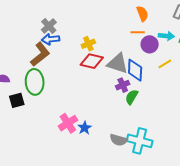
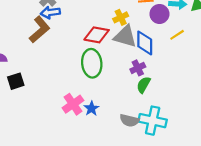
yellow cross: (88, 44) -> (121, 17), moved
green ellipse: (35, 82) -> (92, 63), moved
purple cross: (123, 85) -> (138, 68), moved
green semicircle: (132, 97) -> (144, 85), moved

